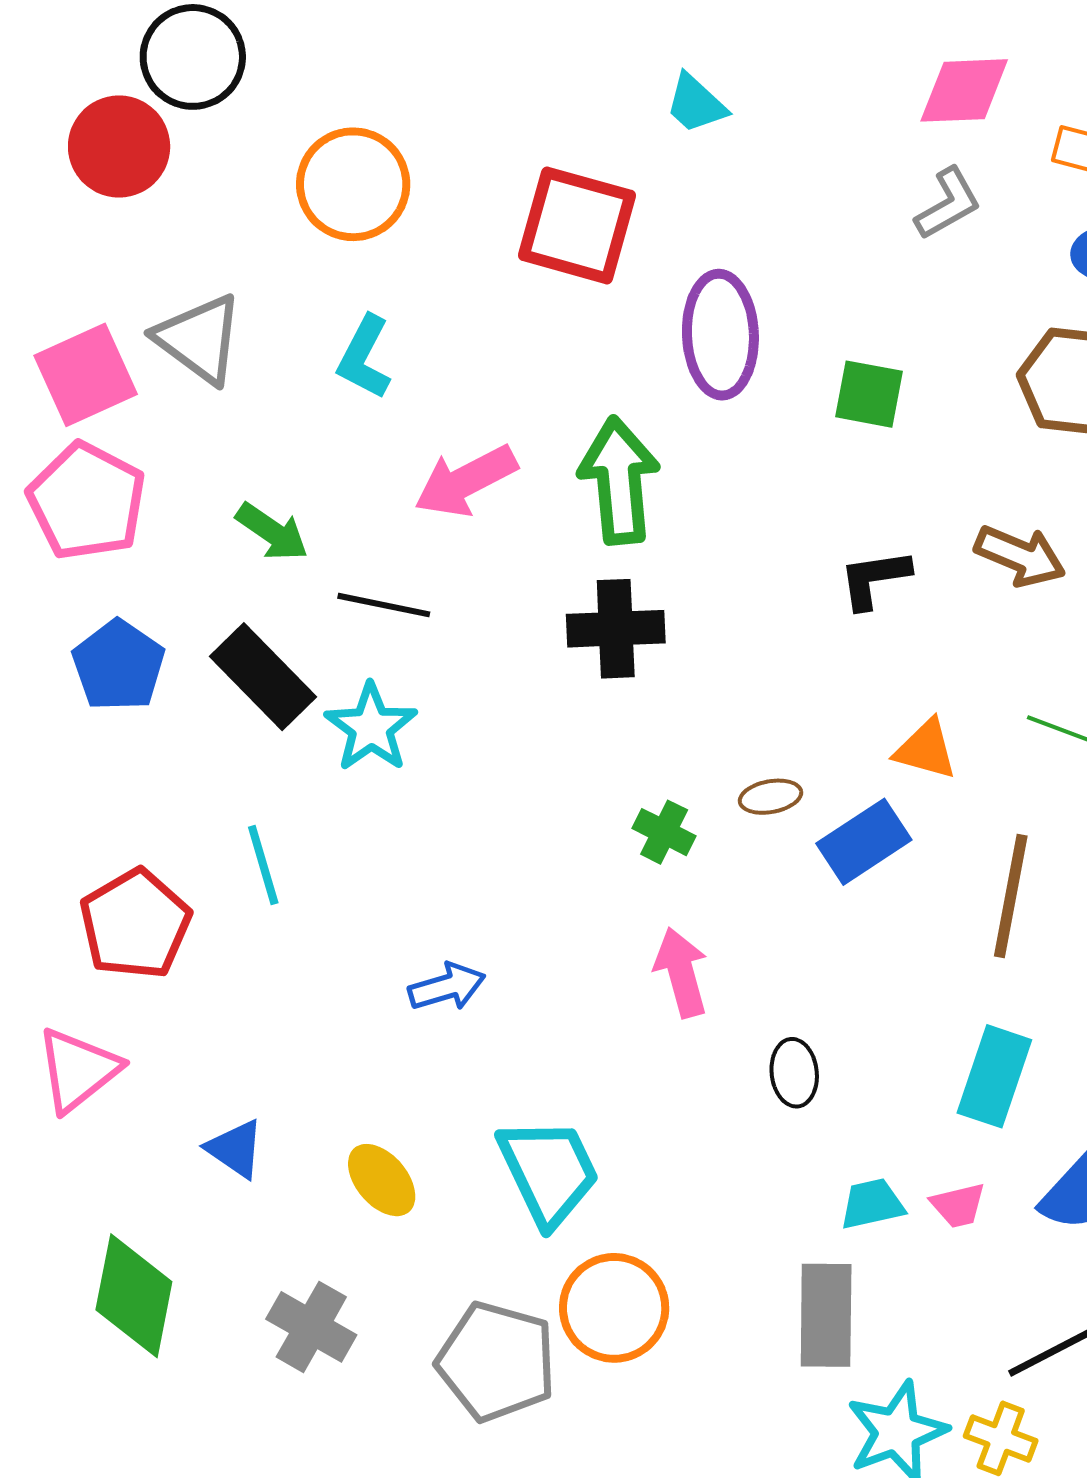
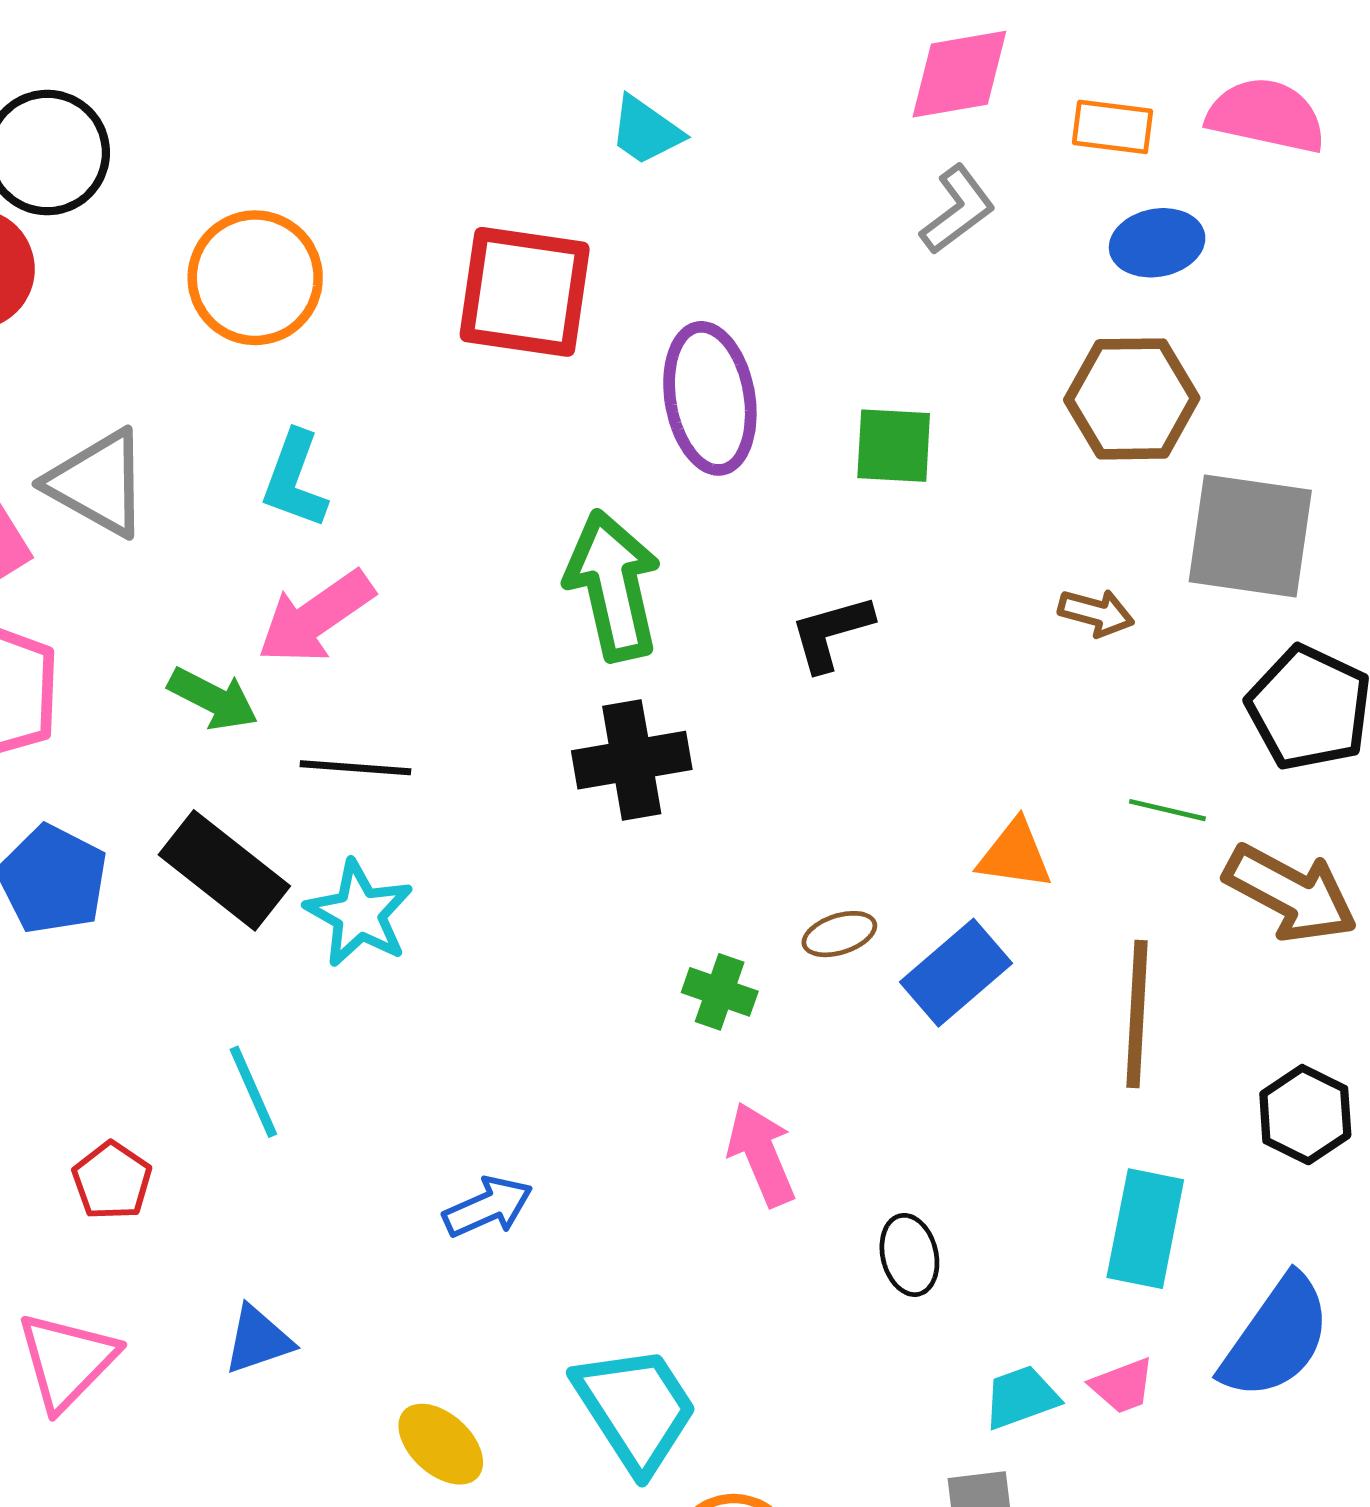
pink arrow: (466, 481) -> (316, 617), moved
brown arrow: (1020, 556) -> (1096, 613), size x0.7
black L-shape: (874, 579) -> (831, 633), moved
red pentagon: (135, 924) -> (112, 1181), size x0.6
blue triangle: (235, 1149) -> (258, 1340), moved, turned -46

